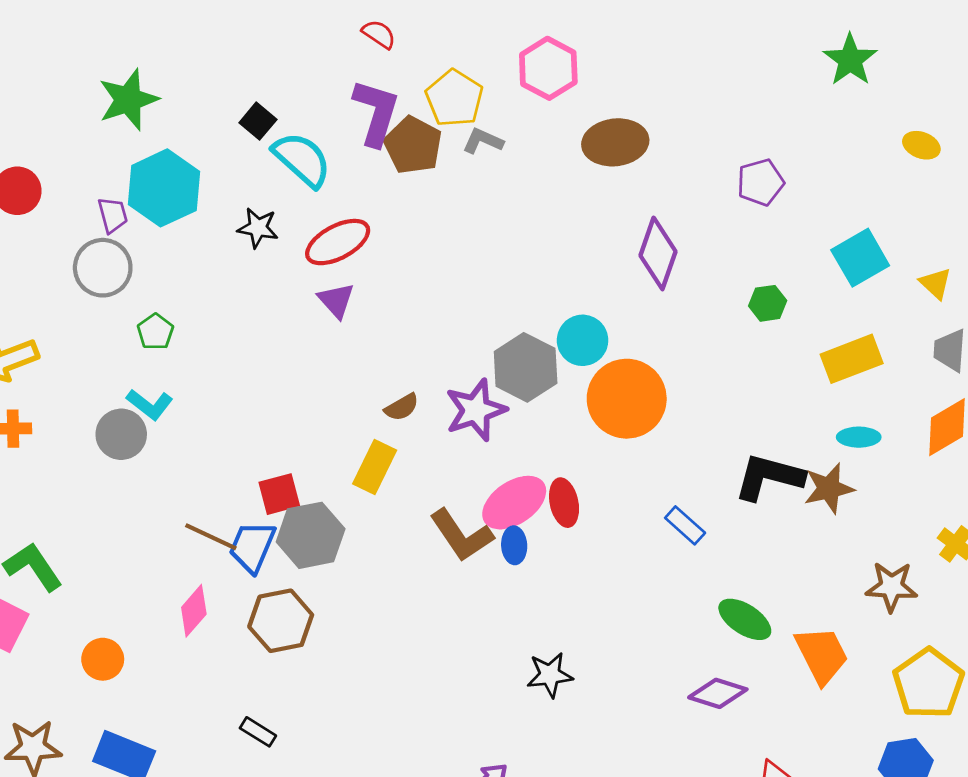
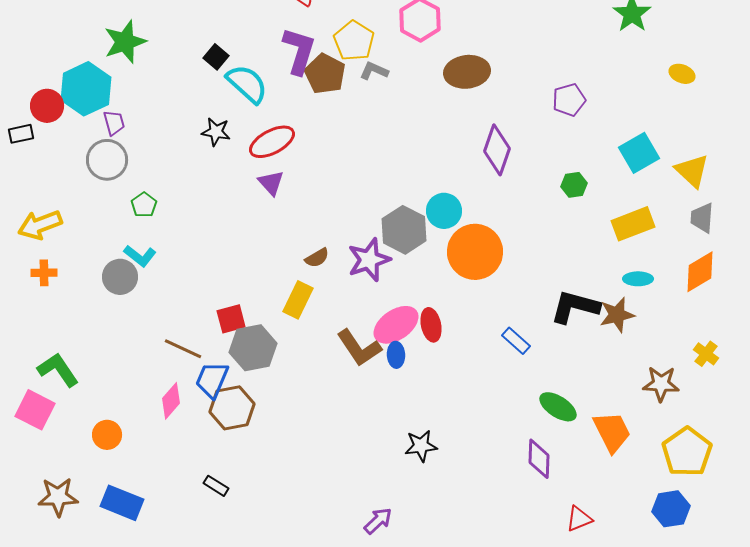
cyan hexagon: (164, 188) -> (86, 89), moved
yellow triangle: (936, 283) -> (692, 171), size x1.5
blue trapezoid: (252, 547) -> (212, 380), moved
purple diamond: (718, 693) -> (539, 459), turned 75

